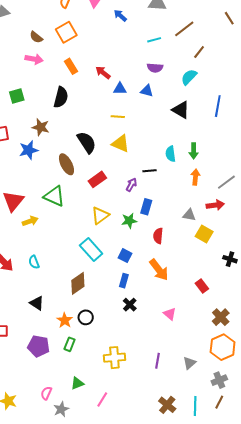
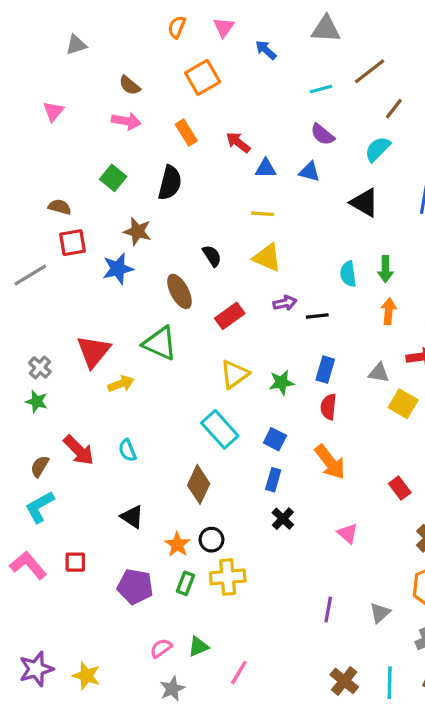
orange square: (66, 32) -> (203, 77), moved
purple semicircle: (155, 68) -> (322, 134), turned 35
green square: (17, 96) -> (113, 178), moved, turned -35
black semicircle: (87, 142) -> (212, 256), size x0.6
black line: (149, 171) -> (317, 316), moved
purple arrow: (131, 185) -> (285, 303), moved, turned 48
blue rectangle: (146, 207) -> (325, 370), moved
brown diamond: (78, 283) -> (199, 484), turned -30
yellow cross: (114, 358) -> (228, 577), moved
pink semicircle: (46, 393) -> (161, 648), moved, turned 32

